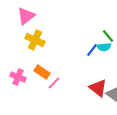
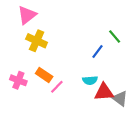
cyan semicircle: (104, 47) -> (90, 80), moved
red triangle: (98, 88) -> (104, 92), turned -42

